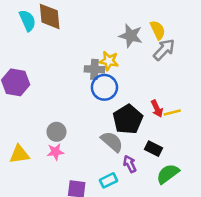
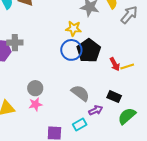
gray arrow: (164, 50) -> (129, 15), moved
gray cross: (94, 69) -> (15, 43), moved
black pentagon: (128, 119) -> (89, 51), moved
purple arrow: (130, 164) -> (96, 110), turned 96

